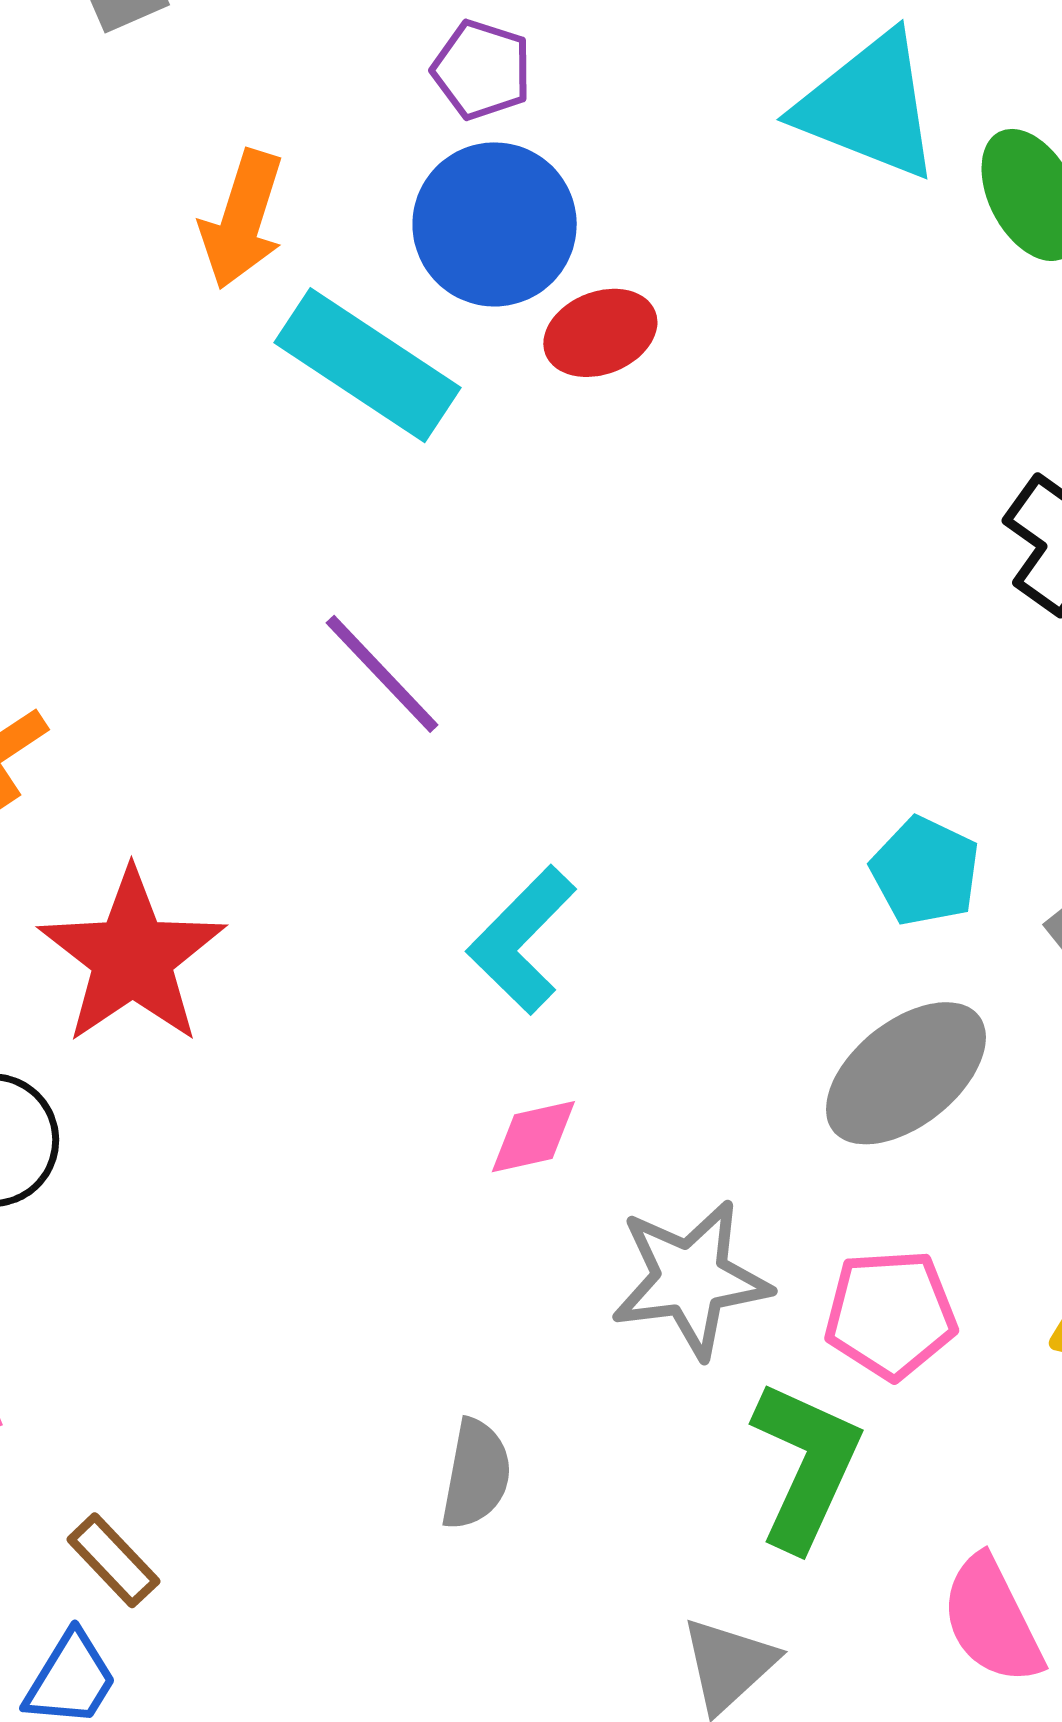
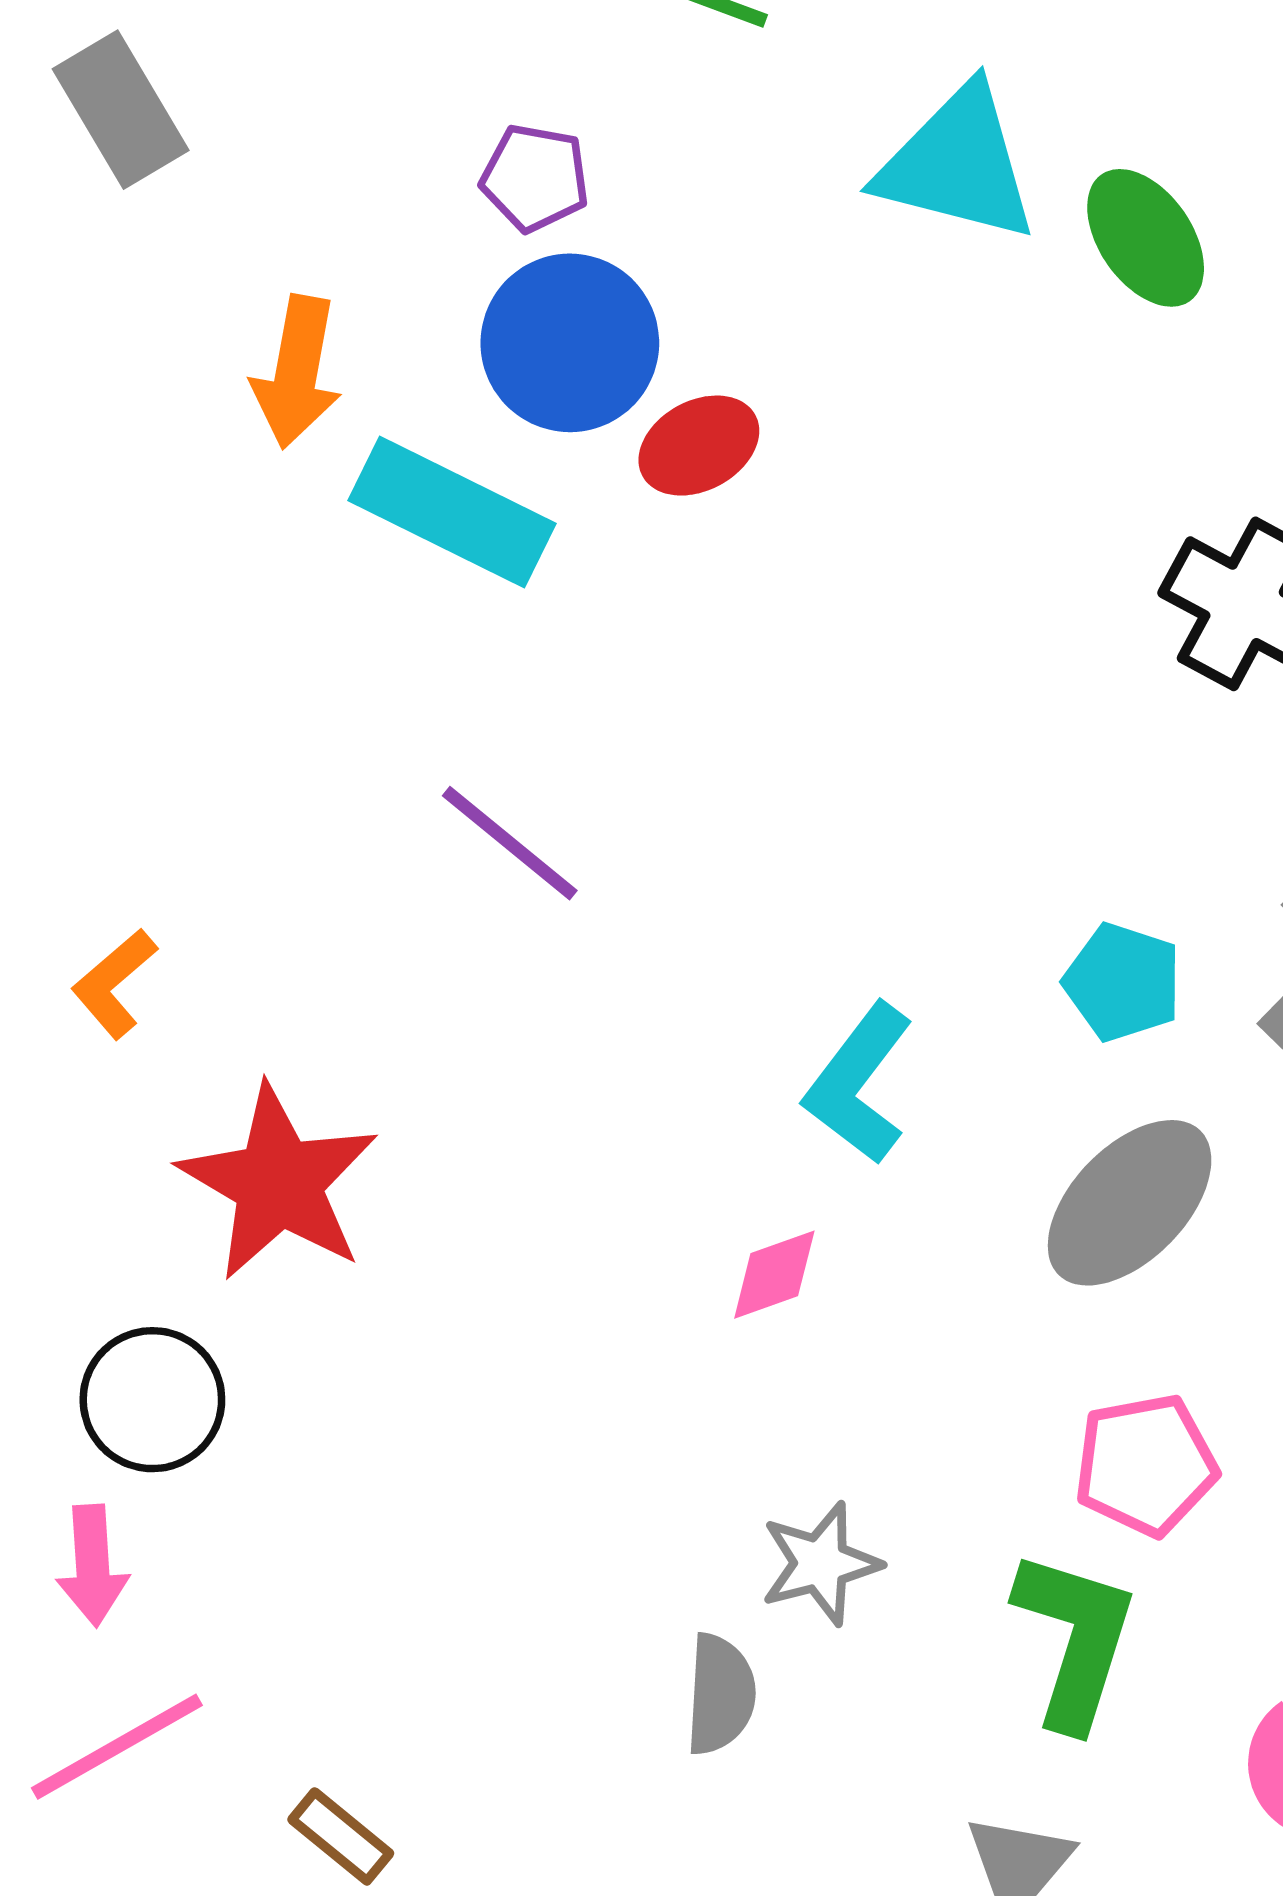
cyan L-shape: (522, 940) -> (859, 1084), moved
pink diamond: (533, 1137) -> (774, 1275), moved
gray star: (691, 1279) -> (820, 1564), moved, size x0.7

